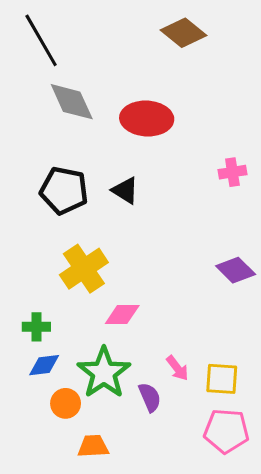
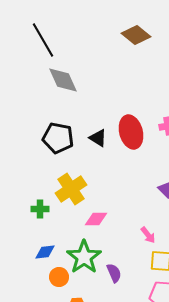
red ellipse: (147, 119) -> (131, 132), moved, turned 72
green cross: (36, 327) -> (40, 209), moved
pink arrow: (177, 368) -> (148, 235), moved

